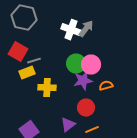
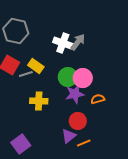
yellow rectangle: (27, 73) -> (36, 66), moved, turned 56
purple triangle: (68, 125) -> (69, 136), moved

